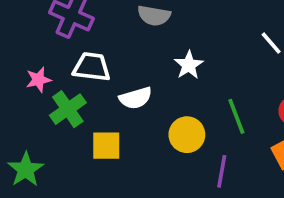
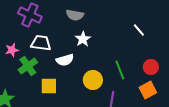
white star: (189, 65) -> (83, 39), moved

